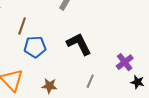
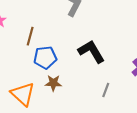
brown star: (49, 86) -> (53, 83), moved

